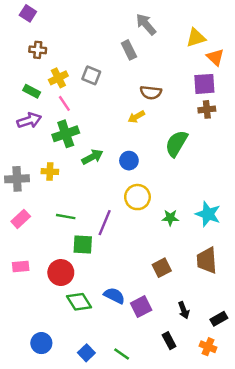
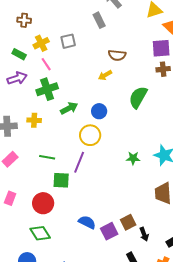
gray square: (91, 75) -> (68, 41), turned -35
yellow circle: (137, 197) -> (90, 135), moved
pink rectangle: (21, 266) -> (10, 198), turned -64
brown square: (162, 268) -> (128, 222), moved
green diamond: (79, 302) -> (40, 233), moved

